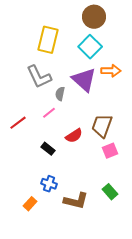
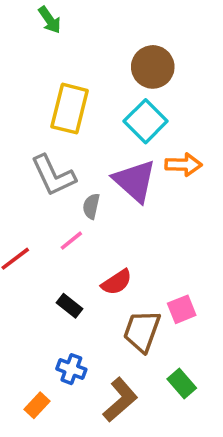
brown trapezoid: (102, 126) -> (142, 331), moved
brown L-shape: (76, 201) -> (120, 400), turned -55

